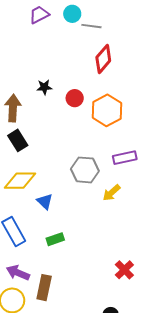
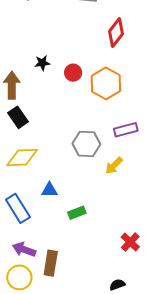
red diamond: (103, 59) -> (116, 33), moved
blue triangle: (45, 201) -> (49, 190), moved, turned -42
green rectangle: (55, 239) -> (77, 213), moved

